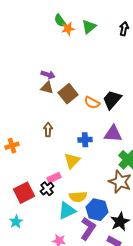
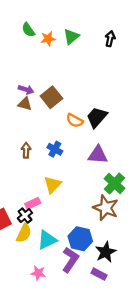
green semicircle: (60, 21) -> (28, 30), moved
brown square: (68, 94) -> (51, 97), moved
blue cross: (85, 140) -> (55, 149), moved, turned 32
yellow semicircle: (78, 197) -> (24, 233), moved, turned -60

